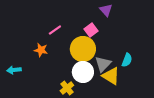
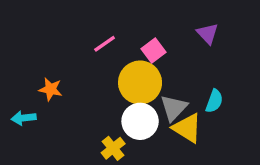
purple triangle: (106, 10) -> (207, 34), moved
pink line: (55, 30) -> (105, 44), moved
orange star: (41, 50) -> (51, 89), moved

